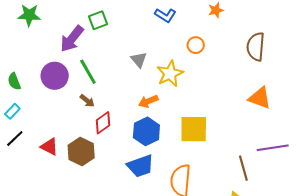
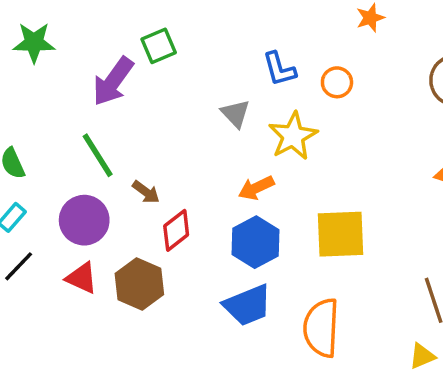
blue L-shape: (165, 15) -> (279, 69), moved, turned 45
green line: (88, 72) -> (98, 155), moved
purple circle: (55, 76) -> (84, 220), moved

